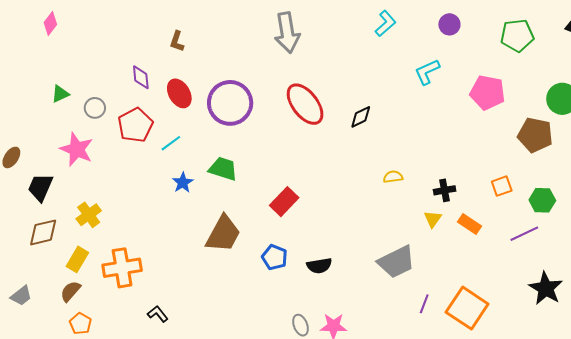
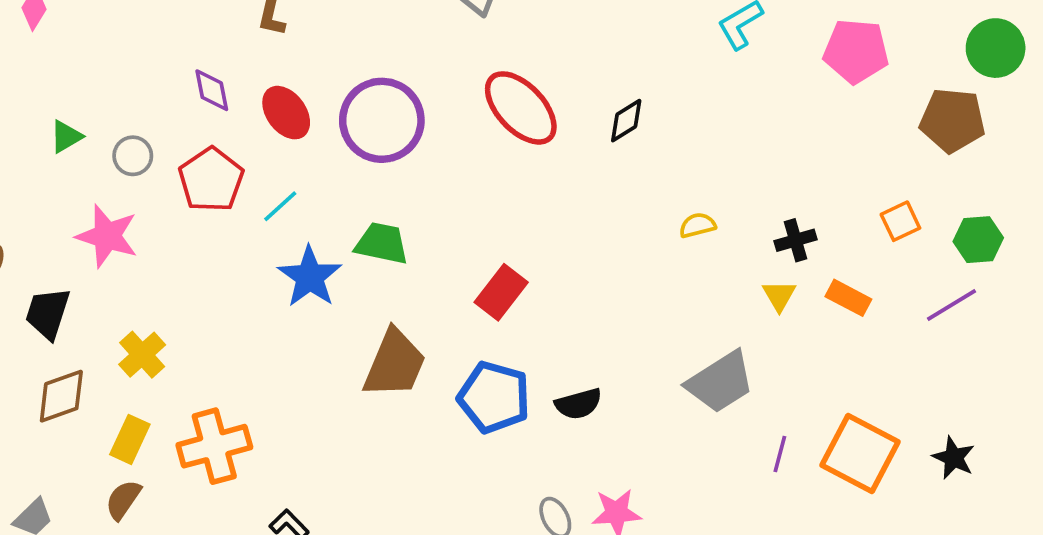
blue star: (183, 183) -> (310, 277), size x1.6
blue pentagon: (274, 257) -> (494, 397), size x1.5
black star: (546, 288) -> (954, 458), moved, size x0.7

